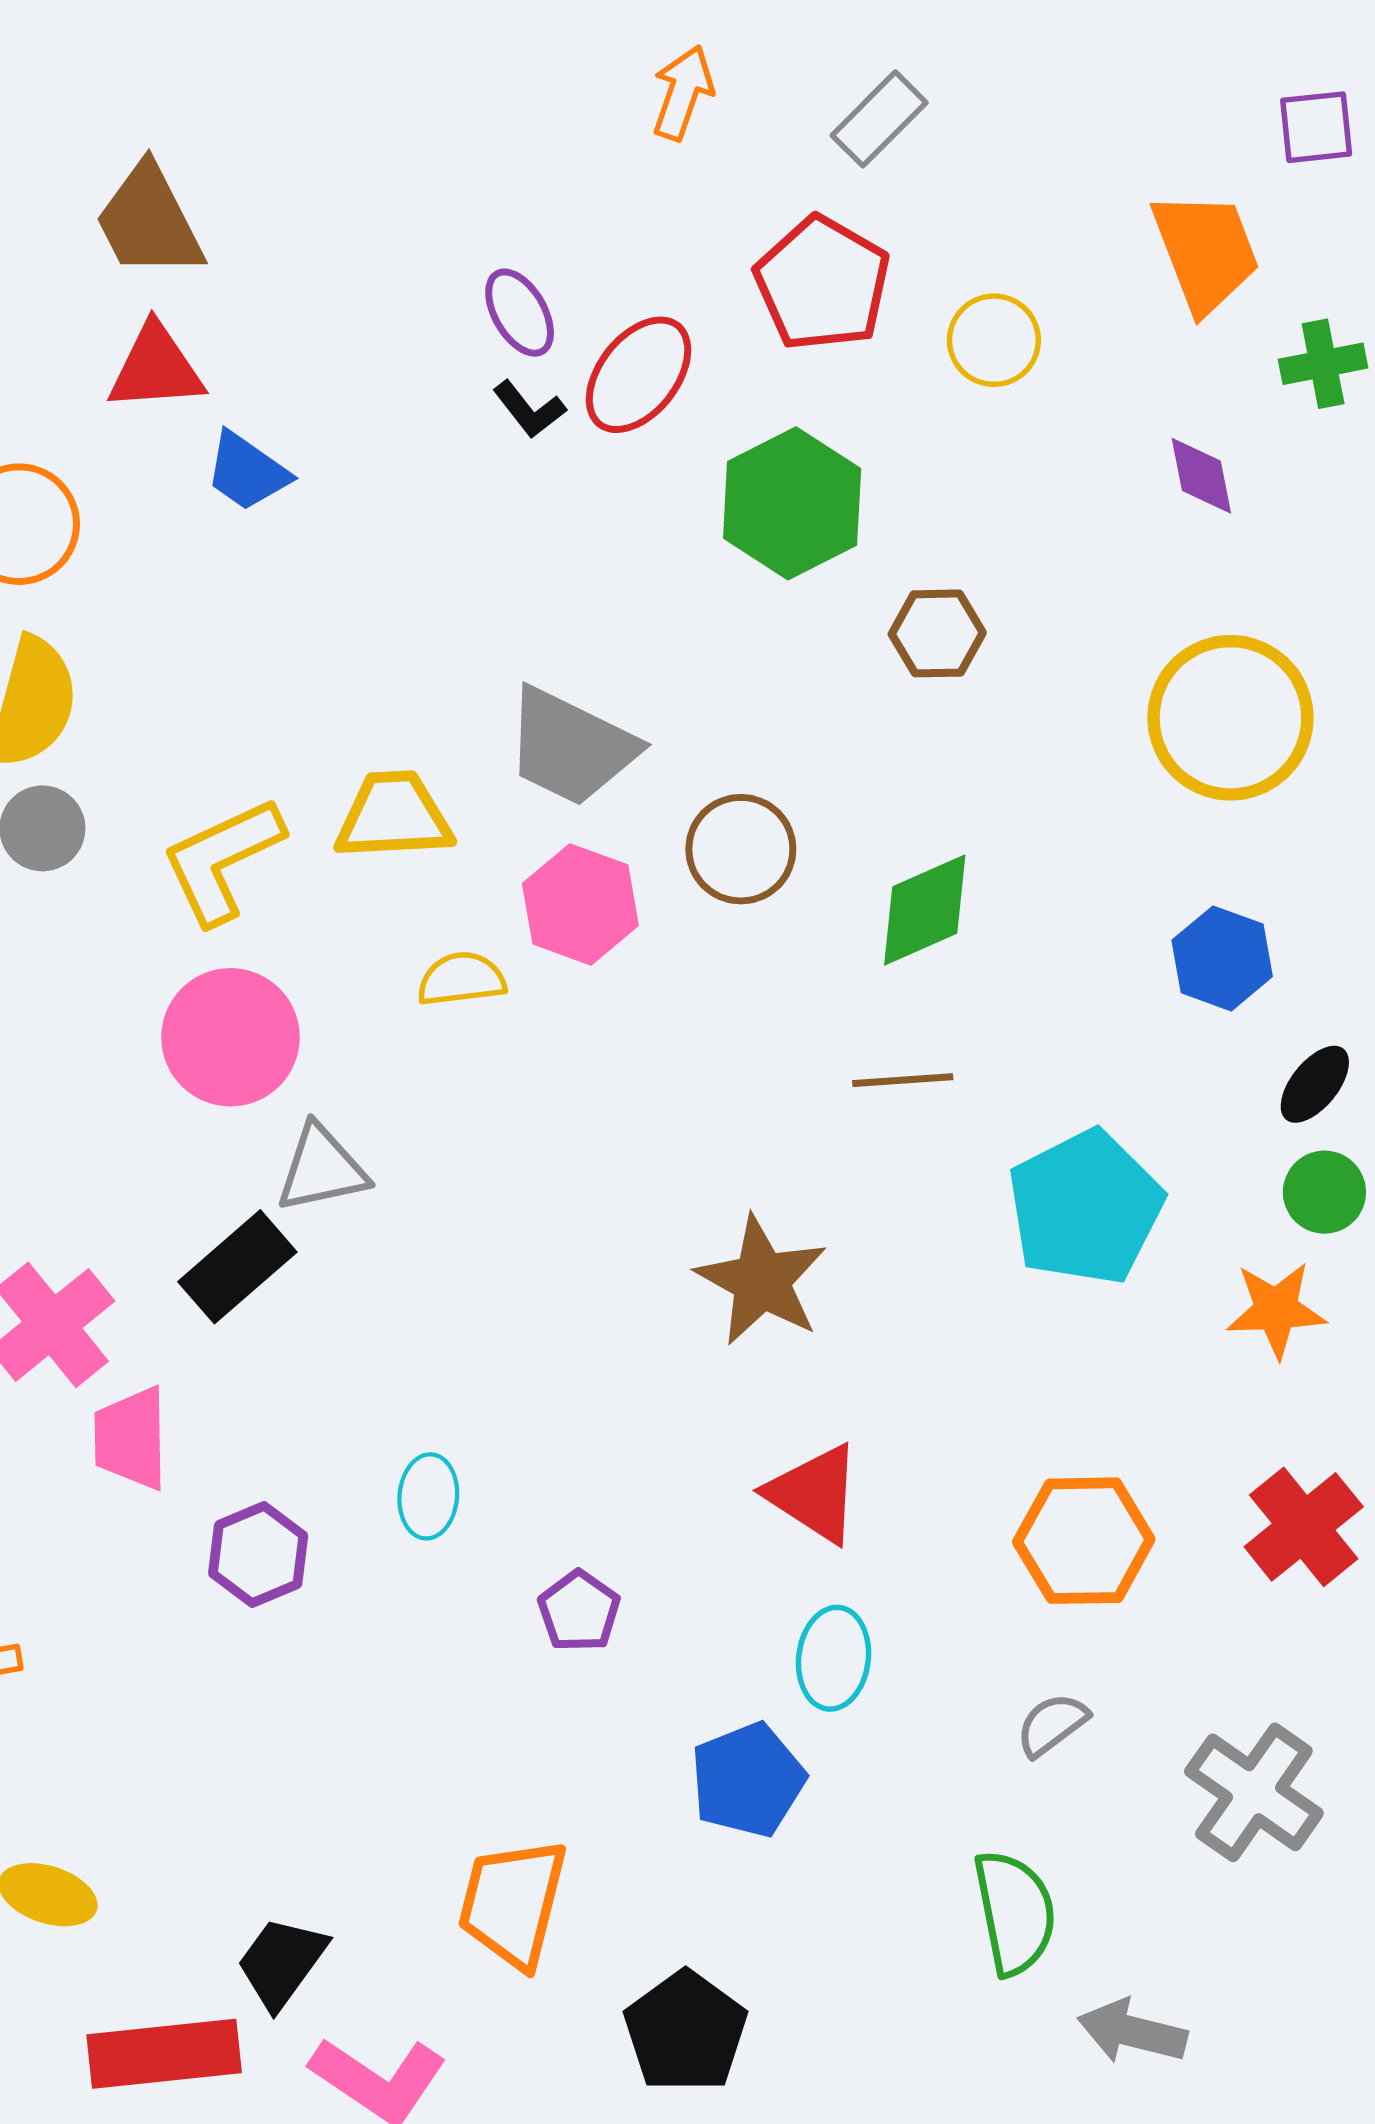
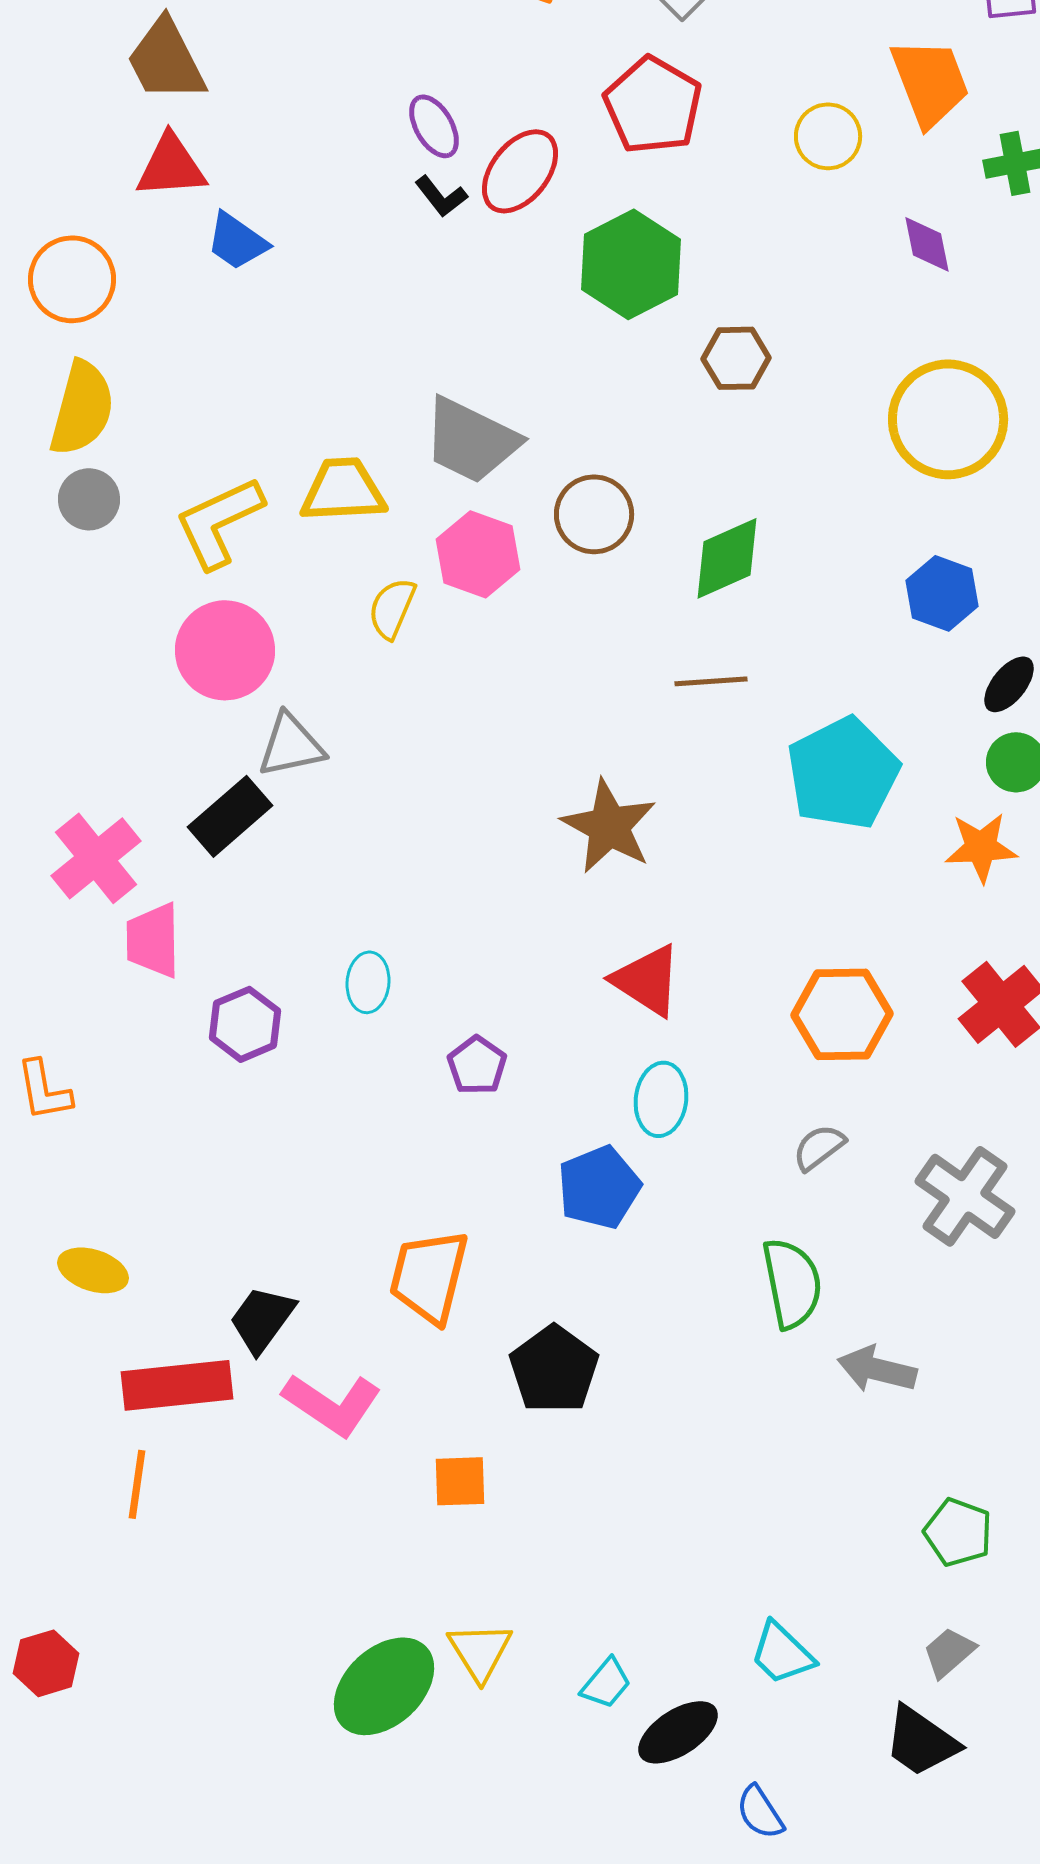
yellow circle: (994, 340) -> (828, 136), moved
yellow semicircle: (461, 979) -> (392, 608), turned -60

